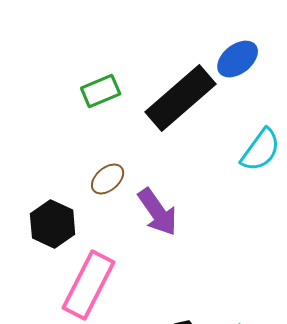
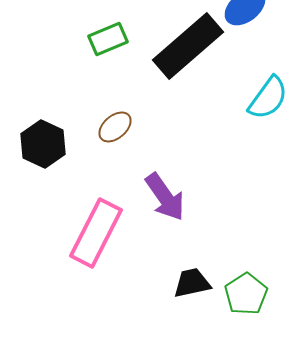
purple arrow: (158, 212) -> (165, 197), moved
black hexagon: (53, 224) -> (43, 144), moved

